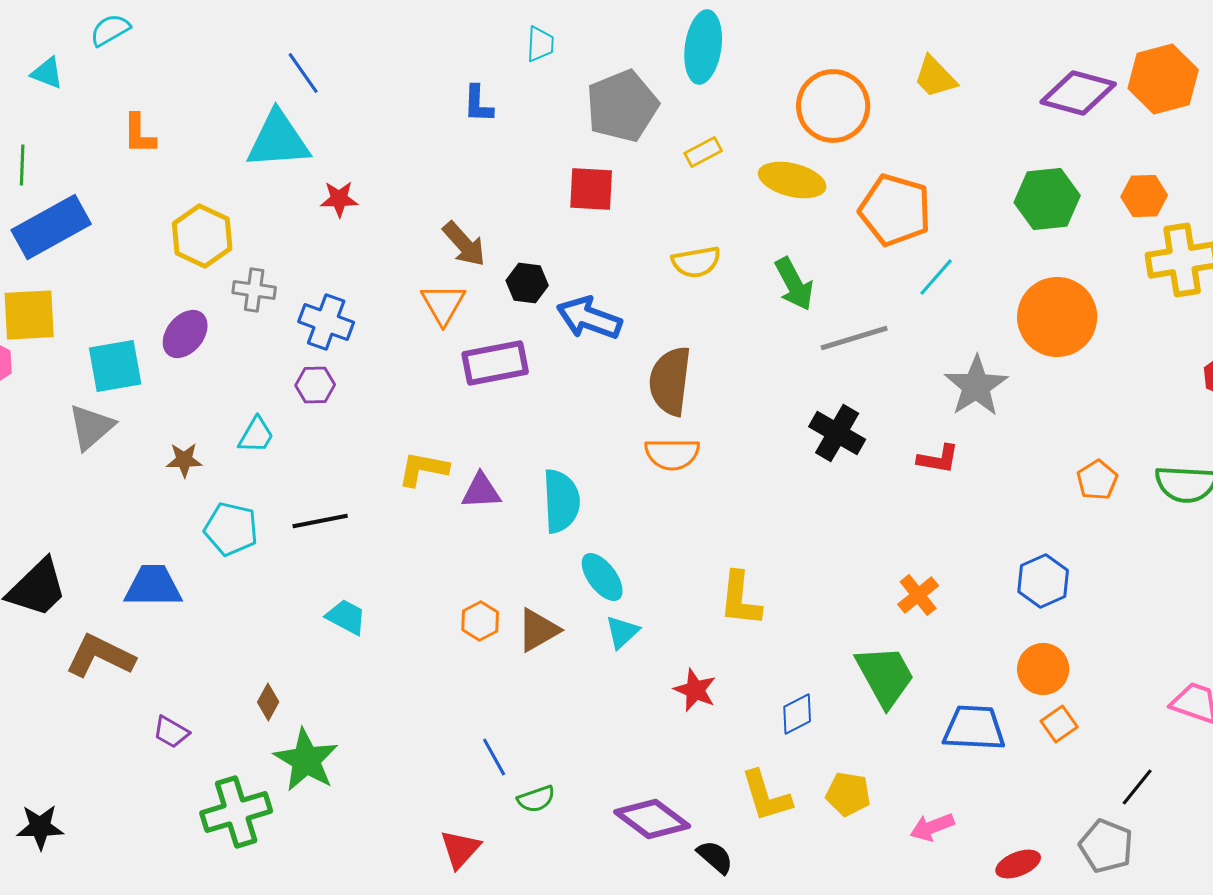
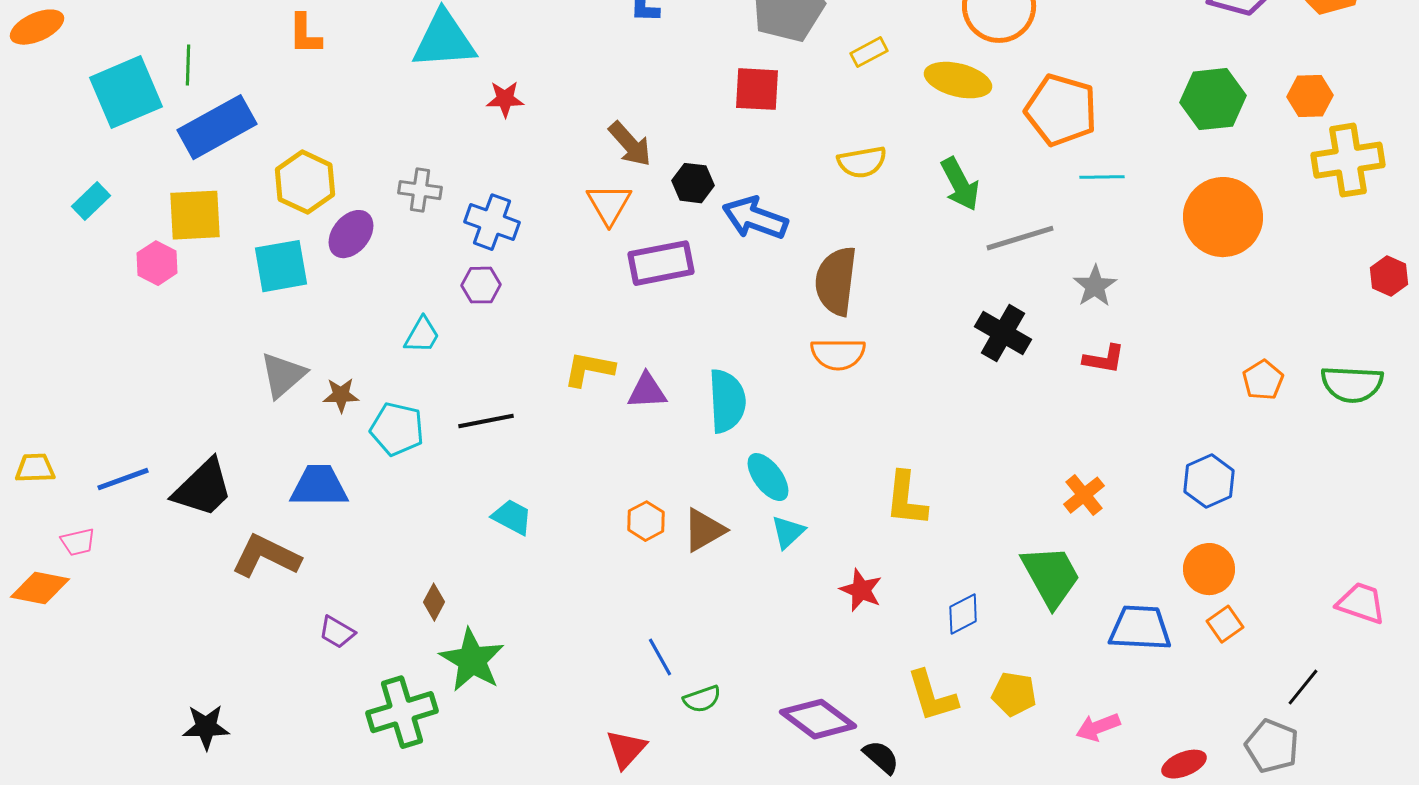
yellow hexagon: (202, 236) -> (305, 182), moved
cyan line: (936, 277) -> (1102, 177), turned 48
gray star: (976, 386) -> (1095, 286), moved, size x0.7
gray triangle: (91, 427) -> (283, 375), moved
brown star: (184, 460) -> (341, 395), moved

